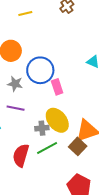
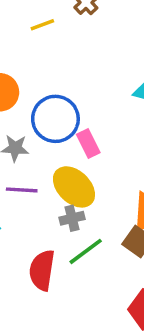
yellow line: (25, 14) -> (42, 25), moved
yellow ellipse: (57, 120) -> (74, 187), moved

